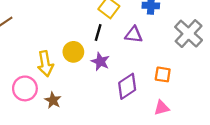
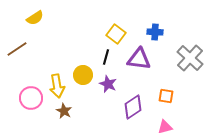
purple triangle: (134, 35) -> (139, 59), size x1.4
pink circle: (25, 88) -> (31, 98), moved
brown star: (53, 100) -> (64, 111), moved

